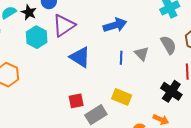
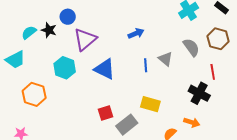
blue arrow: (115, 25) -> (136, 33), size x0.7
cyan hexagon: (37, 37) -> (65, 68), moved

